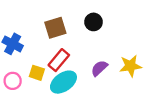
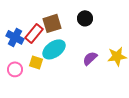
red rectangle: (59, 60) -> (34, 33), moved
cyan ellipse: (63, 82) -> (54, 49), moved

